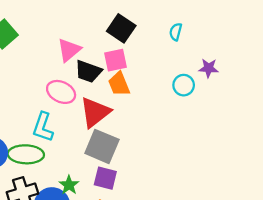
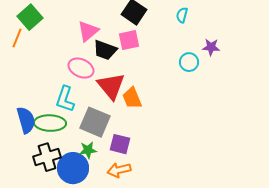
orange trapezoid: (119, 84) -> (132, 98), moved
red triangle: (95, 112) -> (111, 86), turned -32
gray square: (102, 146) -> (95, 122), moved
green star: (69, 185) -> (88, 150), turned 30

